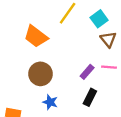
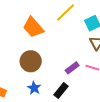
black rectangle: (90, 97) -> (61, 91), moved

